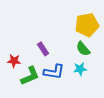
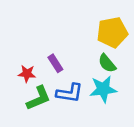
red star: (14, 61) -> (27, 74), moved
cyan star: (80, 69) -> (103, 89), size x1.5

